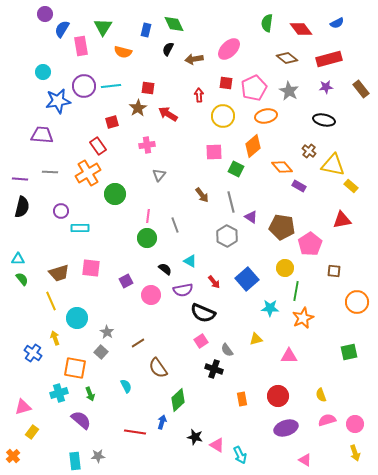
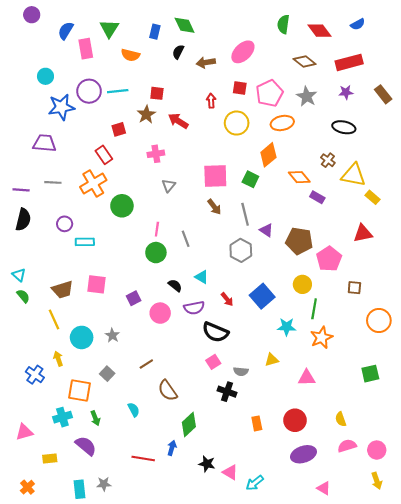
purple circle: (45, 14) -> (32, 15), moved
pink square: (214, 152) -> (215, 176), moved, size x1.4
cyan triangle: (18, 259) -> (19, 275), turned 40
gray star: (107, 332) -> (112, 335), moved
gray semicircle: (227, 350) -> (241, 371), turned -48
yellow rectangle: (32, 432) -> (50, 459), moved, turned 48
cyan arrow: (240, 455) -> (255, 483), turned 78
orange cross: (13, 456) -> (27, 487), moved

